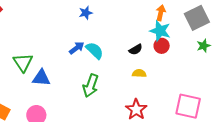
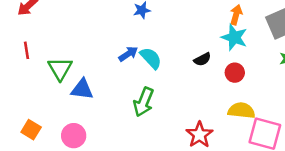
red circle: (162, 46) -> (235, 73), moved
yellow semicircle: (139, 73) -> (241, 111), moved, size x1.5

